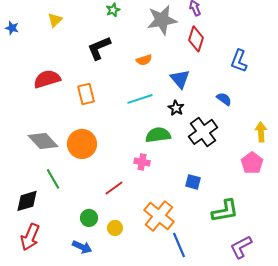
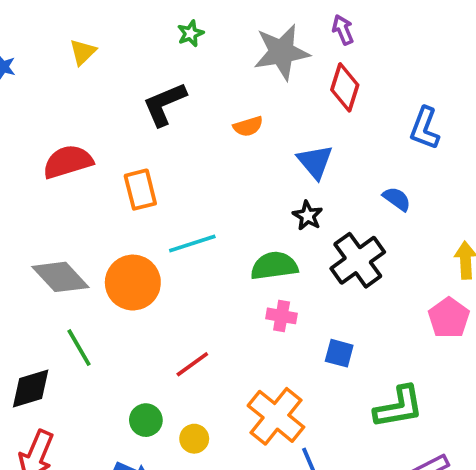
cyan line: (140, 99) -> (192, 243), moved
pink cross: (142, 162) -> (282, 316), moved

